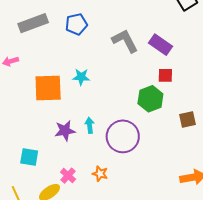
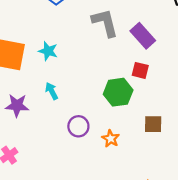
cyan arrow: (90, 125) -> (52, 91), moved, turned -35
purple circle: (123, 136) -> (78, 126), size x0.6
orange star: (100, 174) -> (111, 139), moved

